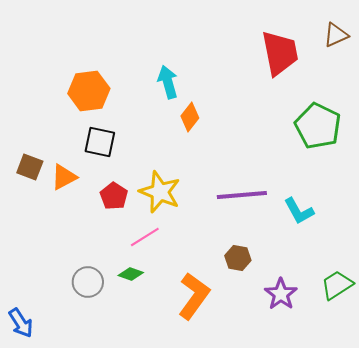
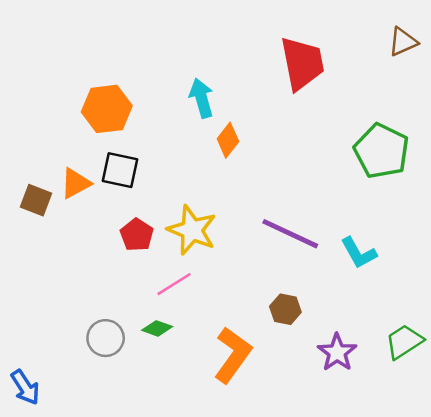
red trapezoid: (280, 53) -> (302, 63), moved
orange triangle: (64, 177) -> (76, 183), moved
purple line: (242, 195) -> (290, 234), turned 30

